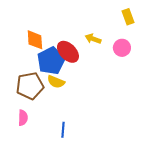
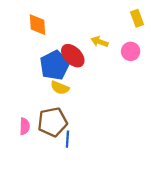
orange diamond: (35, 40) -> (37, 25), moved
brown pentagon: (30, 86) -> (52, 122), moved

